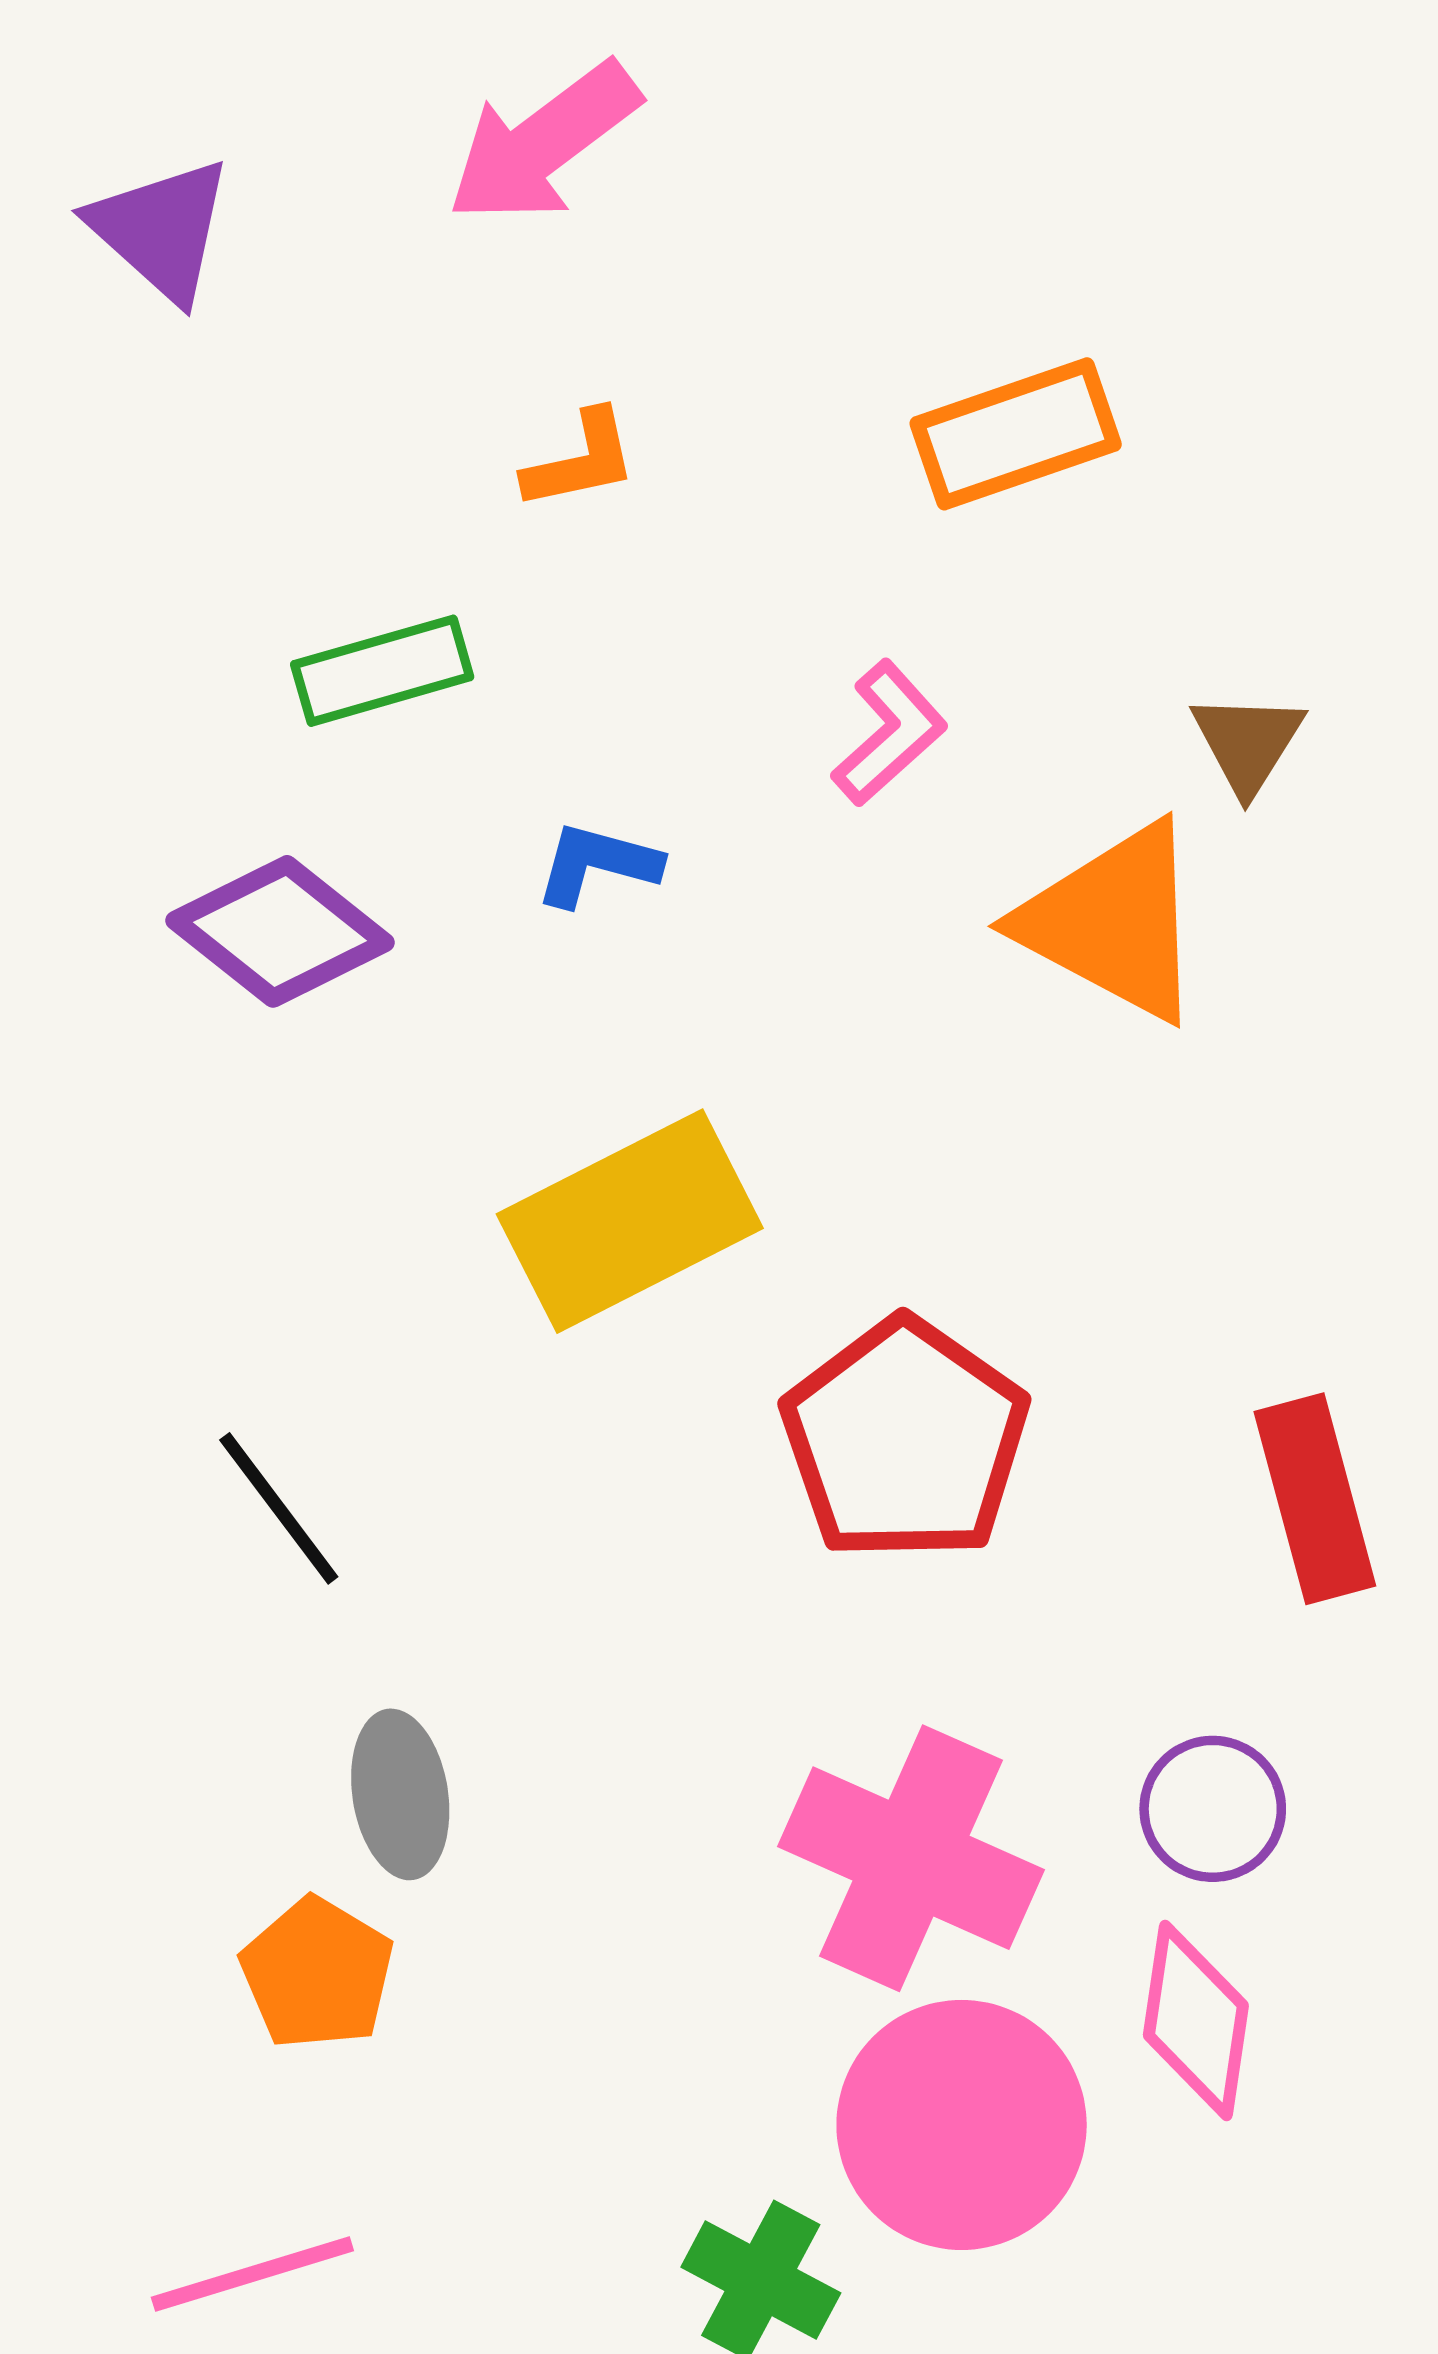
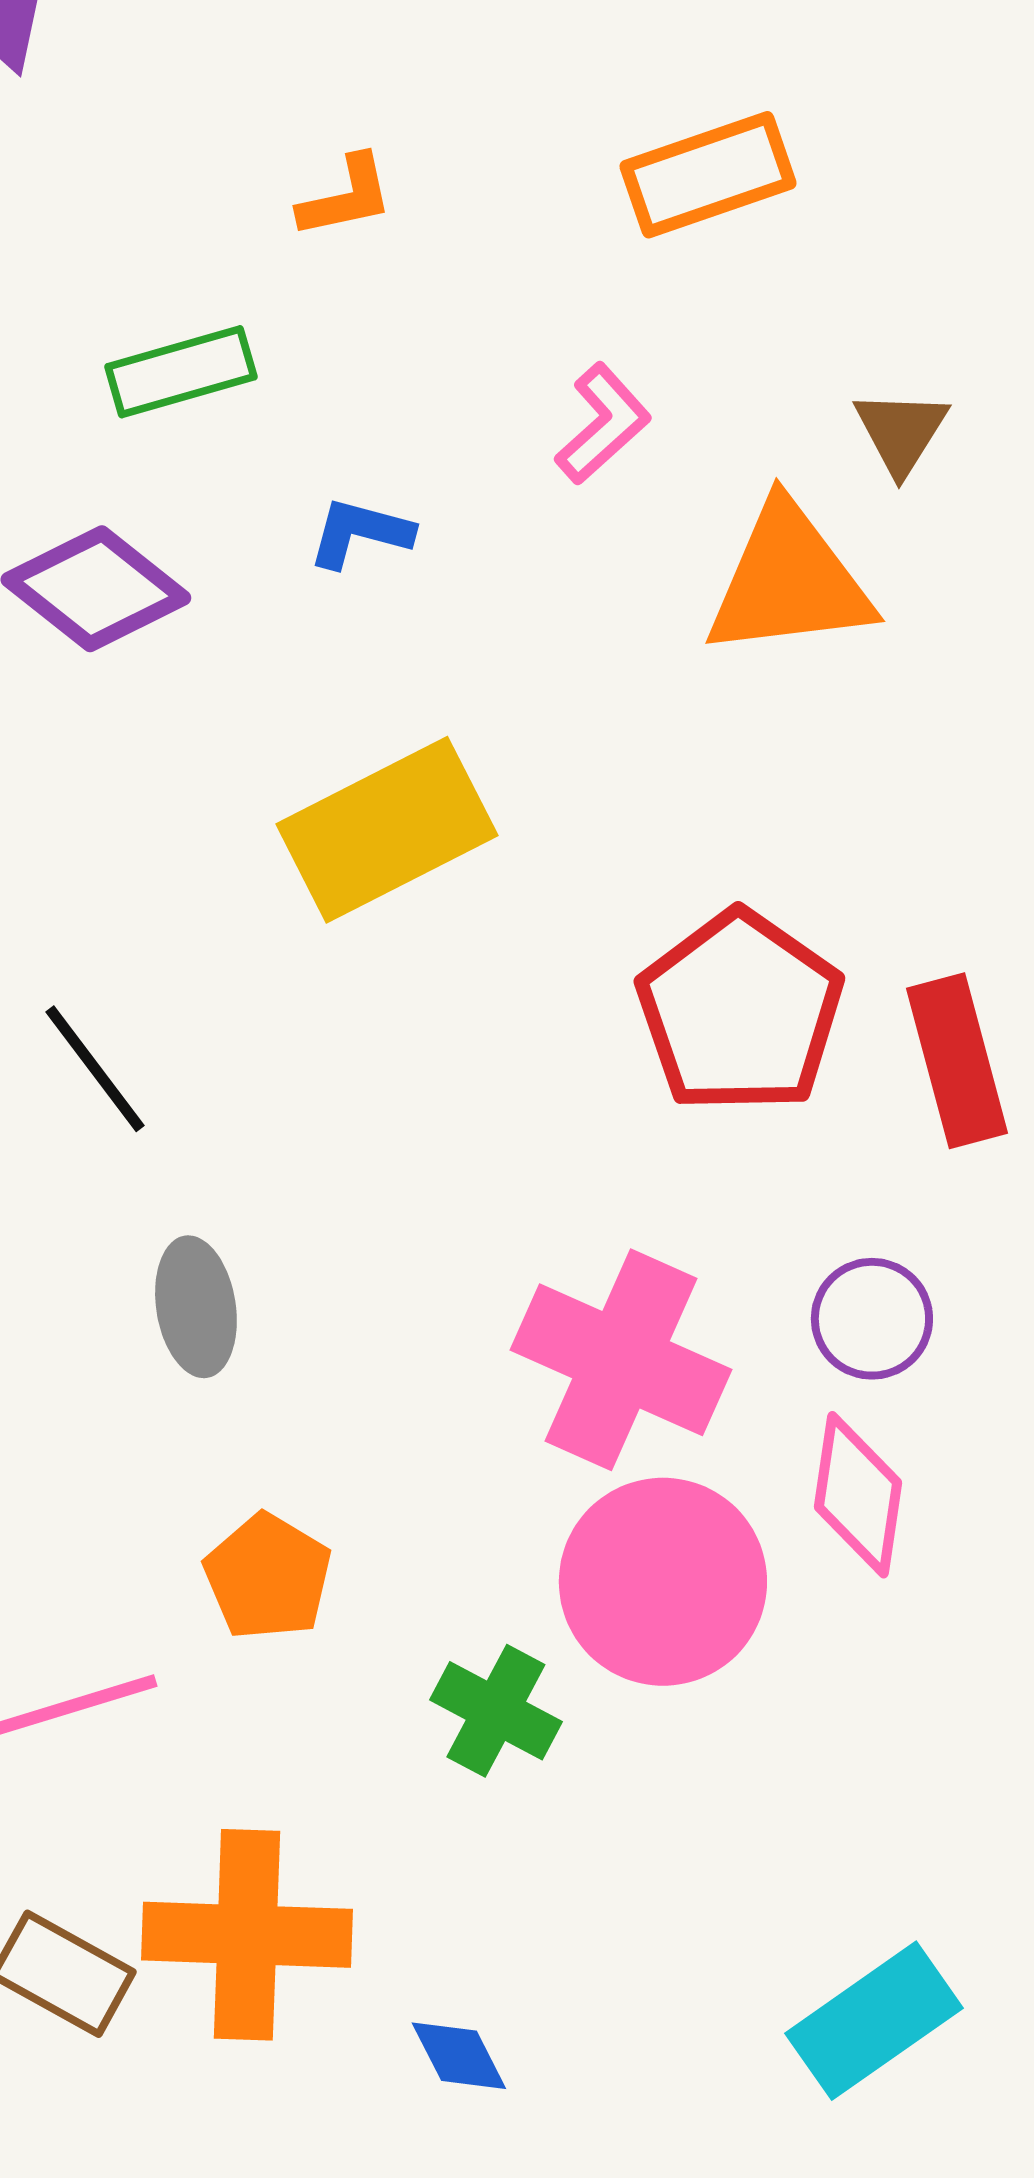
orange triangle: (1113, 922) -> (789, 581), turned -35
red pentagon: (905, 1440) -> (740, 1012), moved
orange pentagon: (317, 1974) -> (268, 1577), moved

